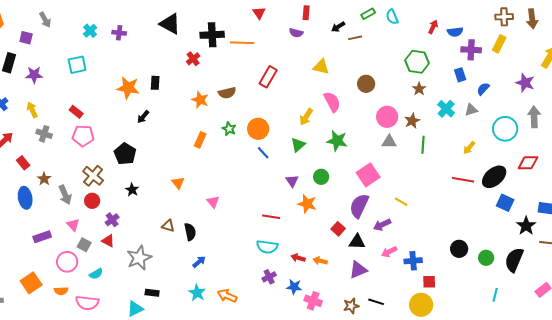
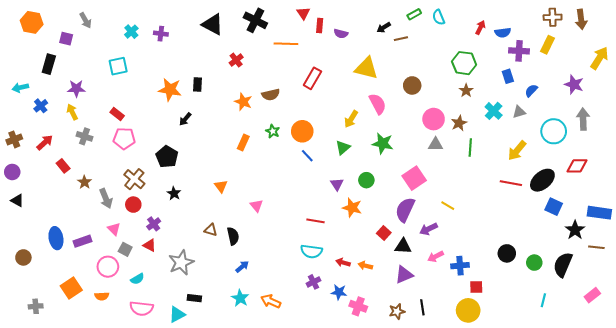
red rectangle: (306, 13) -> (320, 25), moved
black cross: (212, 35) -> (255, 20), moved, turned 30
yellow triangle: (321, 67) -> (366, 68), size x1.4
purple star: (34, 75) -> (76, 89), moved
yellow arrow: (469, 148) -> (517, 151), size x1.5
blue ellipse: (25, 198) -> (56, 238), moved
black line: (376, 302) -> (422, 307), turned 63
pink semicircle: (87, 303) -> (141, 308), moved

